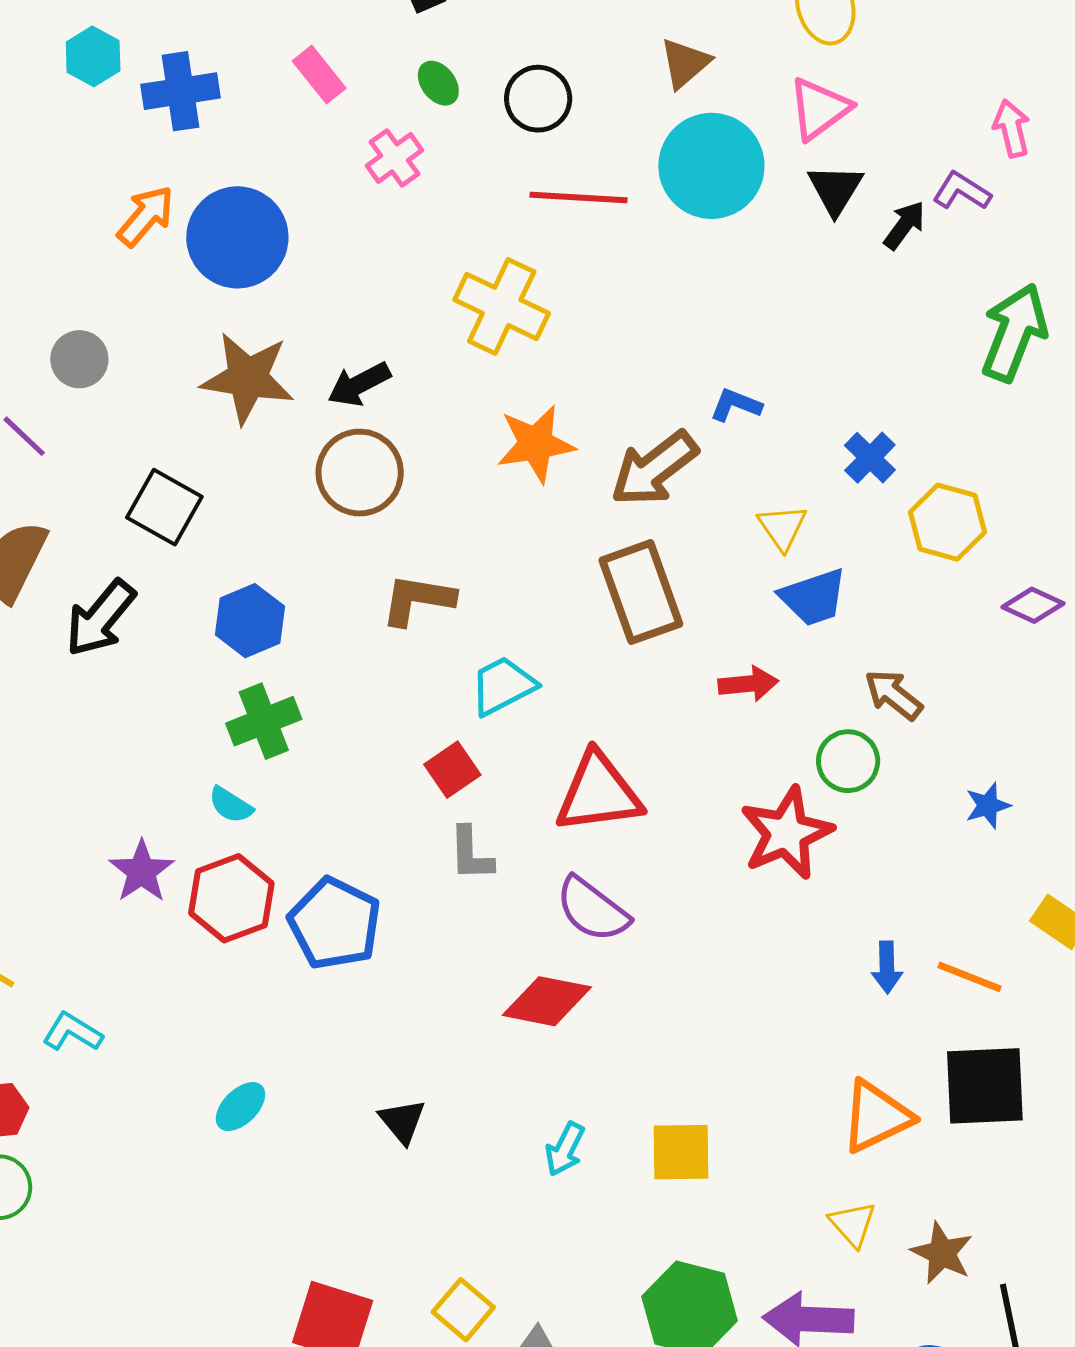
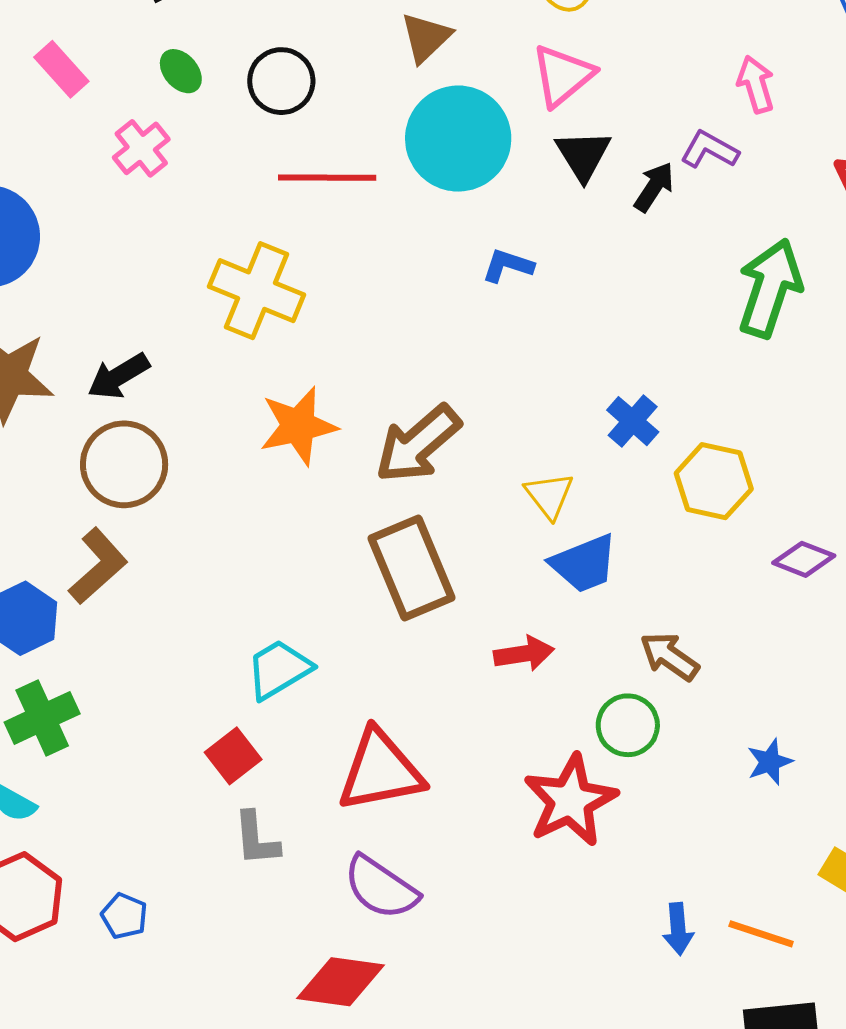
blue L-shape: (736, 405) -> (508, 266), moved
brown L-shape: (418, 600) -> (98, 566), moved, turned 132
blue pentagon: (335, 923) -> (124, 916), size x0.5

